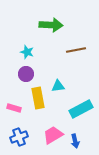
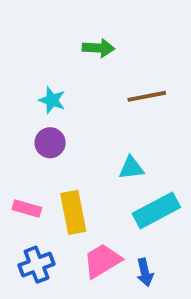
green arrow: (51, 25) -> (98, 48), size x0.7
cyan triangle: (58, 86) -> (131, 168), moved
yellow rectangle: (38, 98) -> (73, 212), moved

